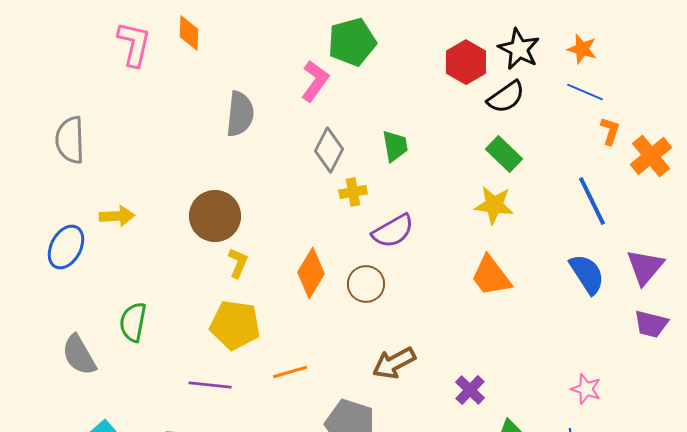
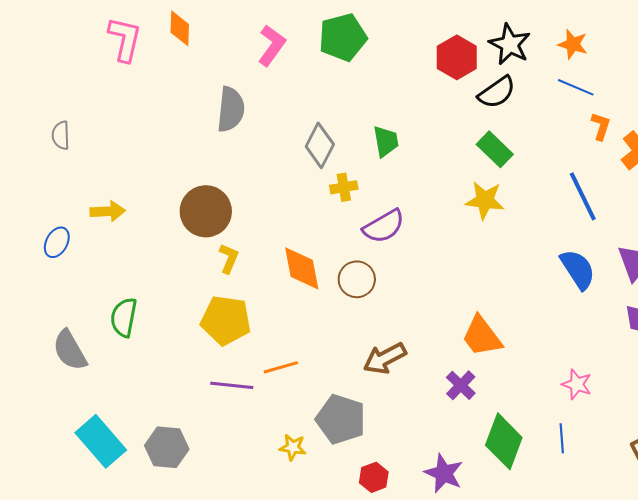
pink L-shape: (315, 81) -> (272, 45), moved
gray semicircle: (70, 140) -> (61, 135), size x0.6
blue ellipse: (66, 247) -> (57, 242), size x0.7
orange diamond: (311, 273) -> (302, 268), turned -42
orange trapezoid: (491, 276) -> (482, 336), moved
purple line: (210, 385) -> (232, 385), moved

